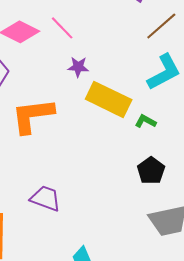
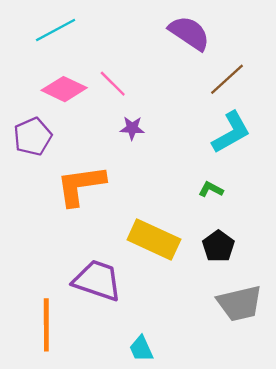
yellow rectangle: (109, 99) -> (154, 240), moved
purple trapezoid: (45, 198) -> (97, 280), size x1.4

